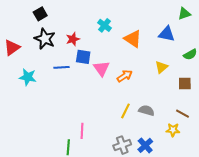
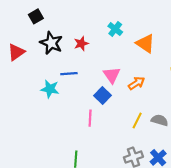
black square: (40, 14) -> (36, 16), moved
blue square: (83, 57) -> (102, 96), moved, turned 35
cyan star: (28, 77) -> (50, 89), moved
pink line: (82, 131) -> (90, 118), moved

